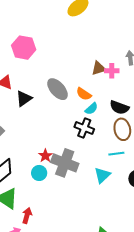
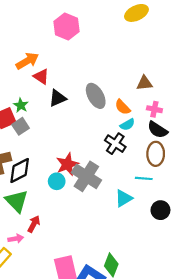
pink hexagon: (24, 48) -> (66, 27), moved
pink cross: (112, 71) -> (154, 109), moved
red star: (45, 156) -> (67, 164), size x1.5

